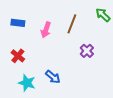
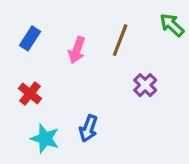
blue rectangle: (18, 23) -> (30, 38), turned -64
blue arrow: (53, 77) -> (88, 128), turned 70

